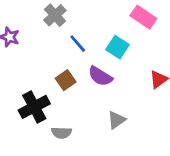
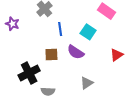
blue line: (78, 44) -> (60, 29), turned 32
brown square: (66, 80) -> (51, 54), turned 32

